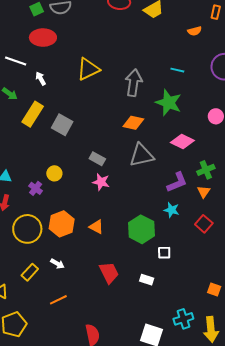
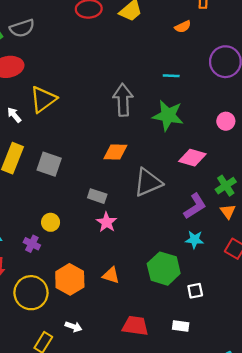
yellow triangle: (88, 69) -> (43, 99), moved
orange diamond: (133, 123) -> (115, 152), moved
pink star: (101, 182) -> (107, 222), turned 30
red trapezoid: (109, 273) -> (135, 326), turned -45

